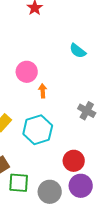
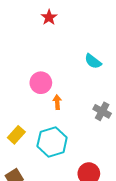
gray cross: (87, 111) -> (102, 111), moved

